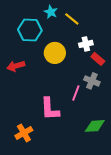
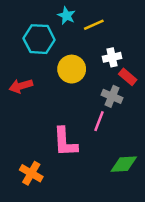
yellow line: (72, 19) -> (94, 25), turned -63
gray cross: (92, 81) -> (112, 96), moved
orange cross: (24, 133) -> (31, 173), turned -30

